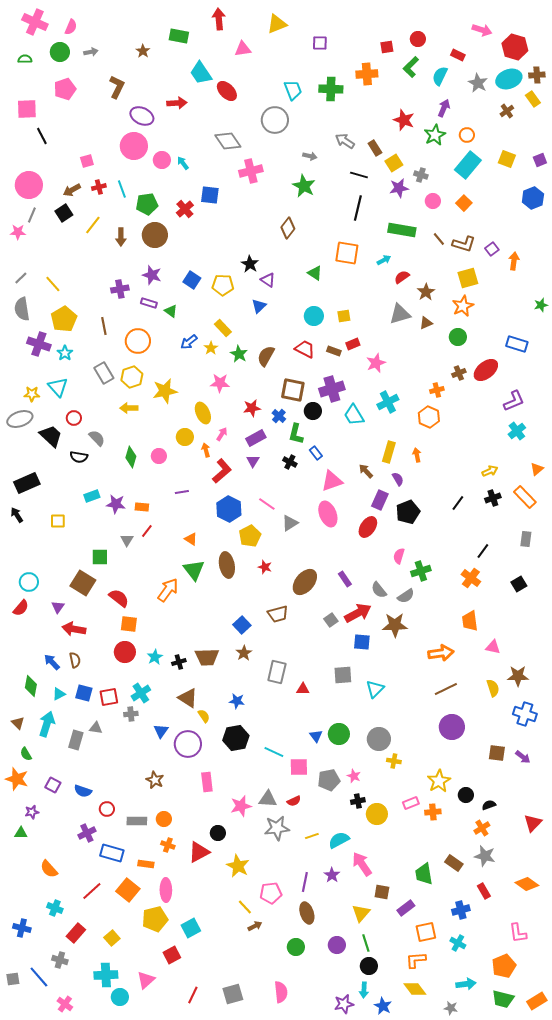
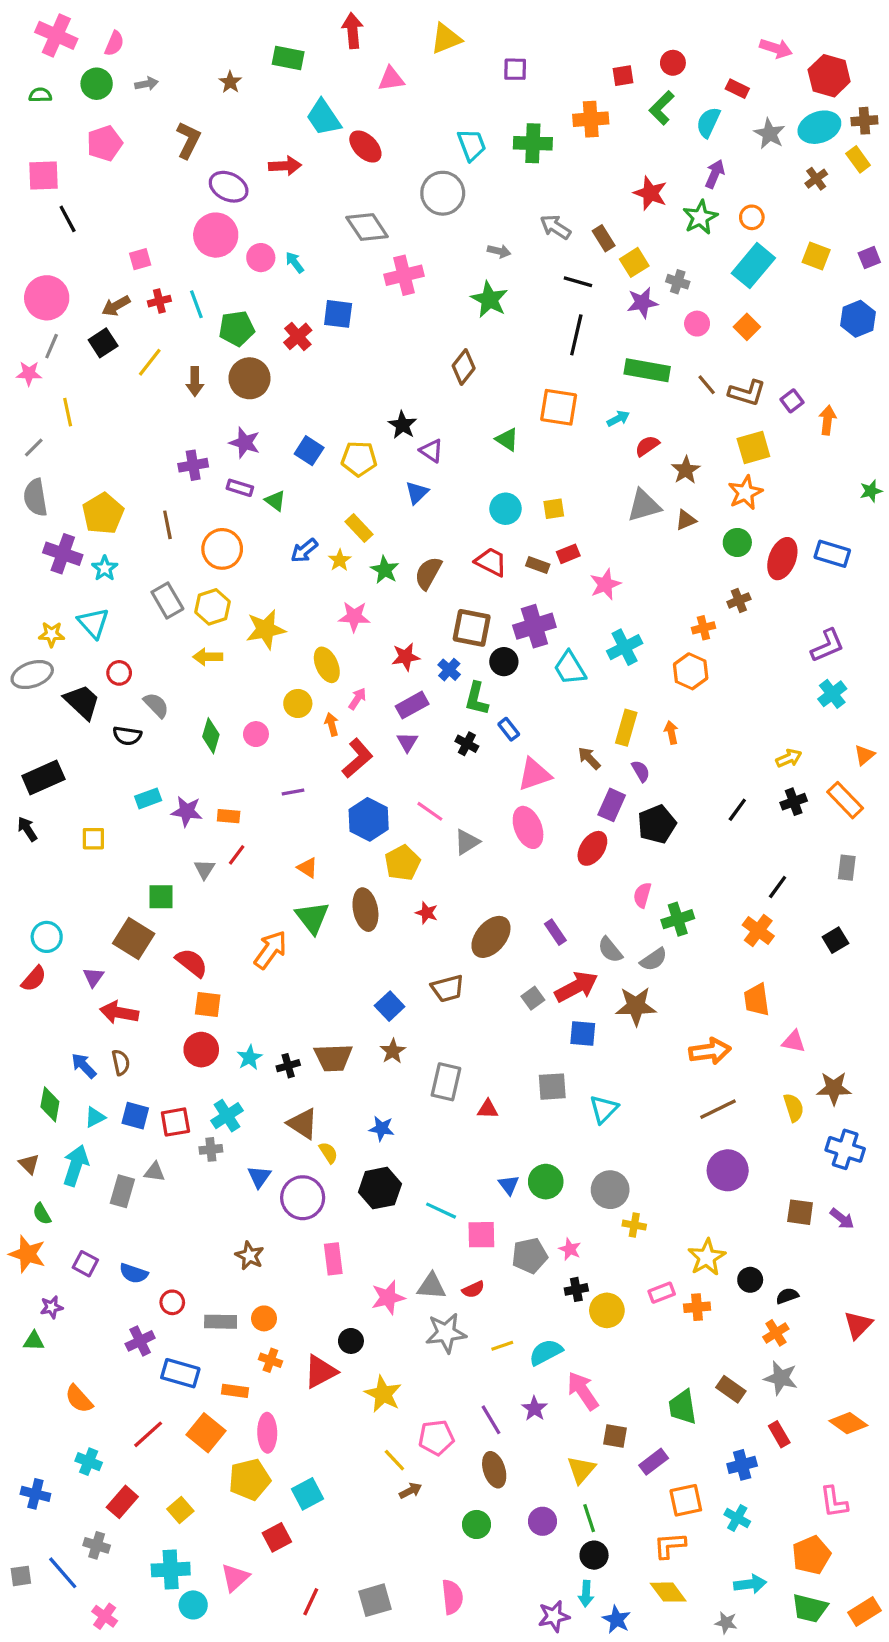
yellow line: (53, 284) -> (68, 412), moved, turned 30
red ellipse: (486, 370) -> (782, 559), moved, turned -30
purple line: (305, 882) -> (491, 1420), turned -42

